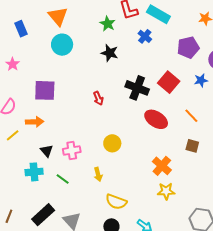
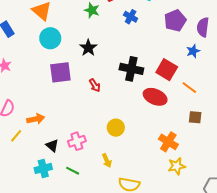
black star: (110, 53) -> (88, 48), moved, turned 30
red square: (169, 82) -> (167, 70), moved
purple square: (45, 90) -> (60, 72), moved

